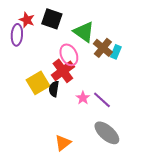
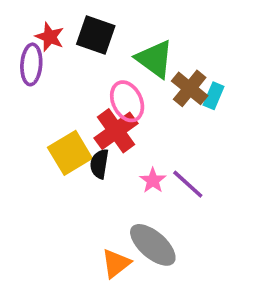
gray ellipse: (107, 133) -> (153, 245), moved

